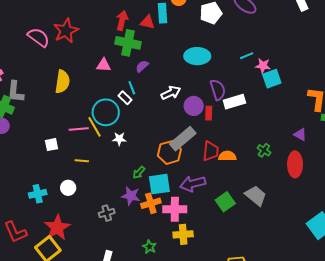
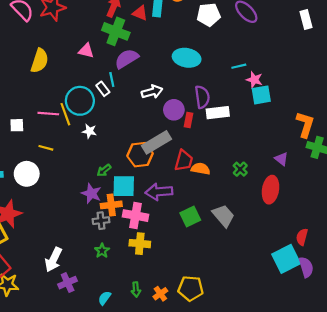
purple semicircle: (142, 66) -> (127, 59), size x1.6
white circle: (68, 188) -> (27, 174), size x1.5
gray cross: (107, 213) -> (101, 221), moved

